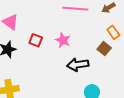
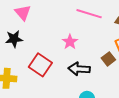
red square: (36, 40) -> (40, 65), moved, size x1.6

